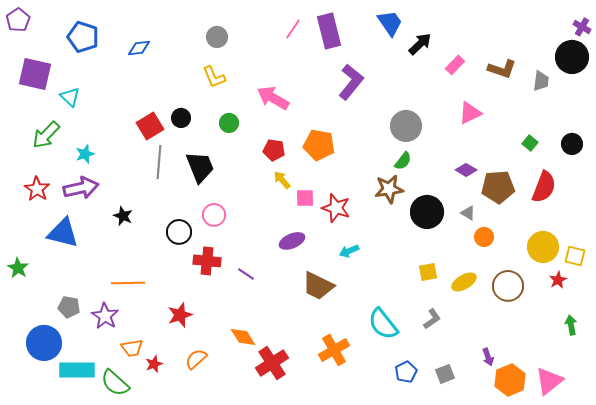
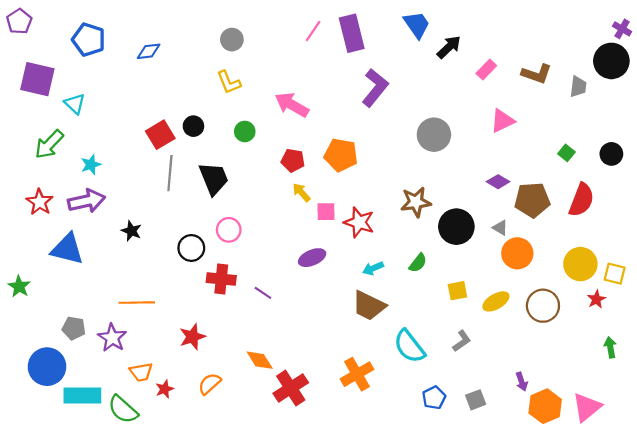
green semicircle: (403, 161) -> (418, 263), moved
orange circle: (484, 237) -> (517, 253), size x1.5
brown trapezoid: (318, 286) -> (369, 306), moved

